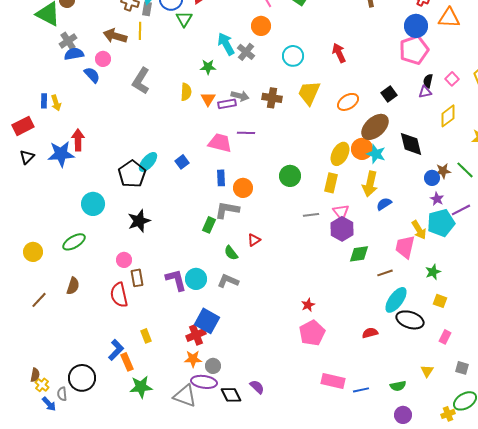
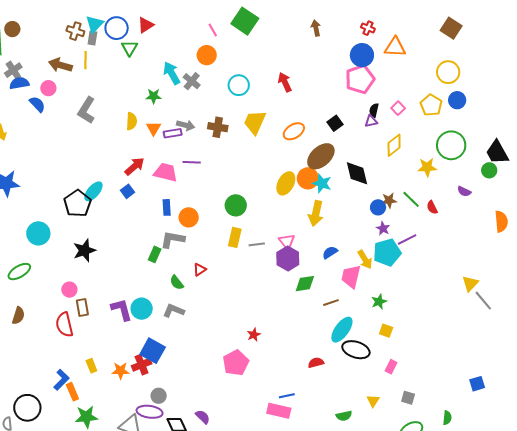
red arrow: (78, 140) -> (135, 166), moved, turned 50
yellow rectangle: (331, 183) -> (235, 237), moved
blue semicircle: (384, 204) -> (330, 252), moved
pink pentagon: (312, 333) -> (236, 363), moved
orange star: (193, 359) -> (121, 371), moved
blue line: (361, 390) -> (287, 396), moved

